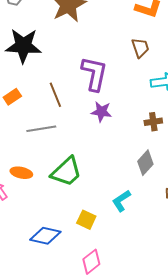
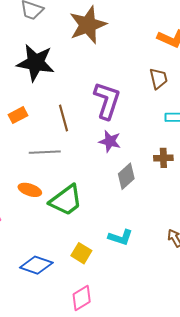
gray diamond: (145, 163) -> (126, 176), moved
orange ellipse: (21, 173) -> (30, 190), moved
cyan L-shape: (121, 201) -> (120, 237), turned -135

